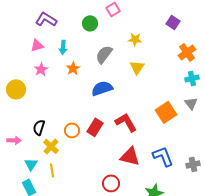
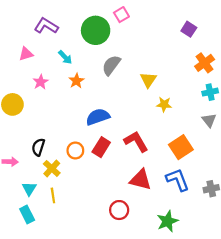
green circle: (90, 23) -> (96, 30), size x1.6
yellow star: (135, 39) -> (164, 104), moved
pink triangle: (37, 45) -> (26, 54), moved
cyan arrow: (63, 47) -> (65, 57), turned -48
blue semicircle: (102, 88) -> (98, 117), moved
orange square: (166, 112) -> (181, 147), moved

